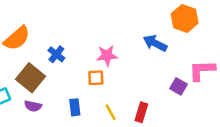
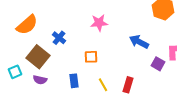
blue arrow: (155, 43) -> (139, 42), moved
pink star: (107, 56) -> (99, 23), moved

